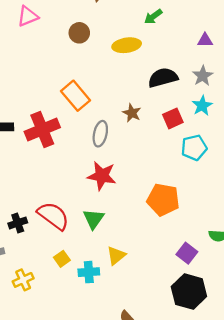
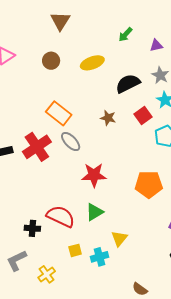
green arrow: (153, 17) -> (125, 35), moved
gray ellipse: (100, 134) -> (71, 142), moved, turned -45
green triangle: (94, 219) -> (94, 212), turned 36
black cross: (18, 223) -> (32, 228), turned 35
yellow square: (62, 259) -> (75, 250), turned 32

